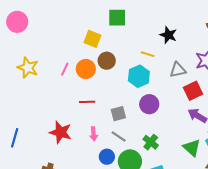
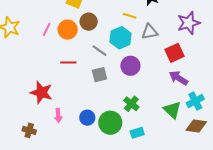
gray triangle: (178, 70) -> (150, 32), moved
pink arrow: (94, 134) -> (58, 116), moved
gray line: (119, 137) -> (100, 51), moved

